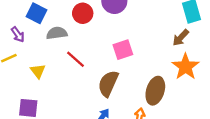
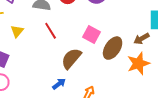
pink square: (123, 50) -> (92, 34), turned 30
brown ellipse: (155, 91) -> (113, 48), moved

